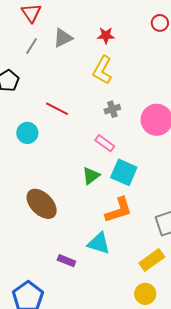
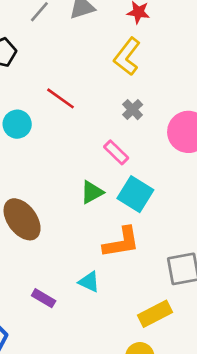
gray cross: (112, 109) -> (133, 110), turned -35
cyan triangle: (99, 243) -> (89, 282), size x0.7

